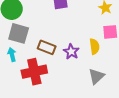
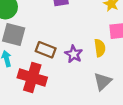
red cross: (34, 72) -> (32, 77), turned 30

